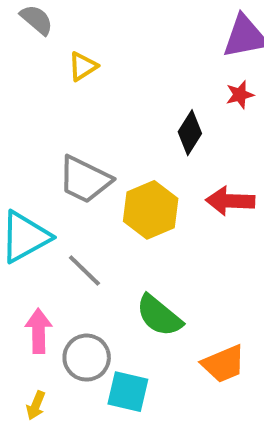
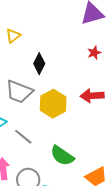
red star: (240, 95) -> (94, 53), moved
black diamond: (190, 133) -> (39, 64), moved

